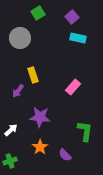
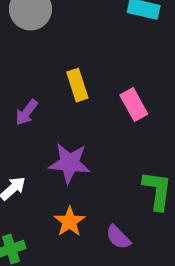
yellow rectangle: (33, 75) -> (77, 85), moved
pink rectangle: (73, 87) -> (134, 105), turned -70

